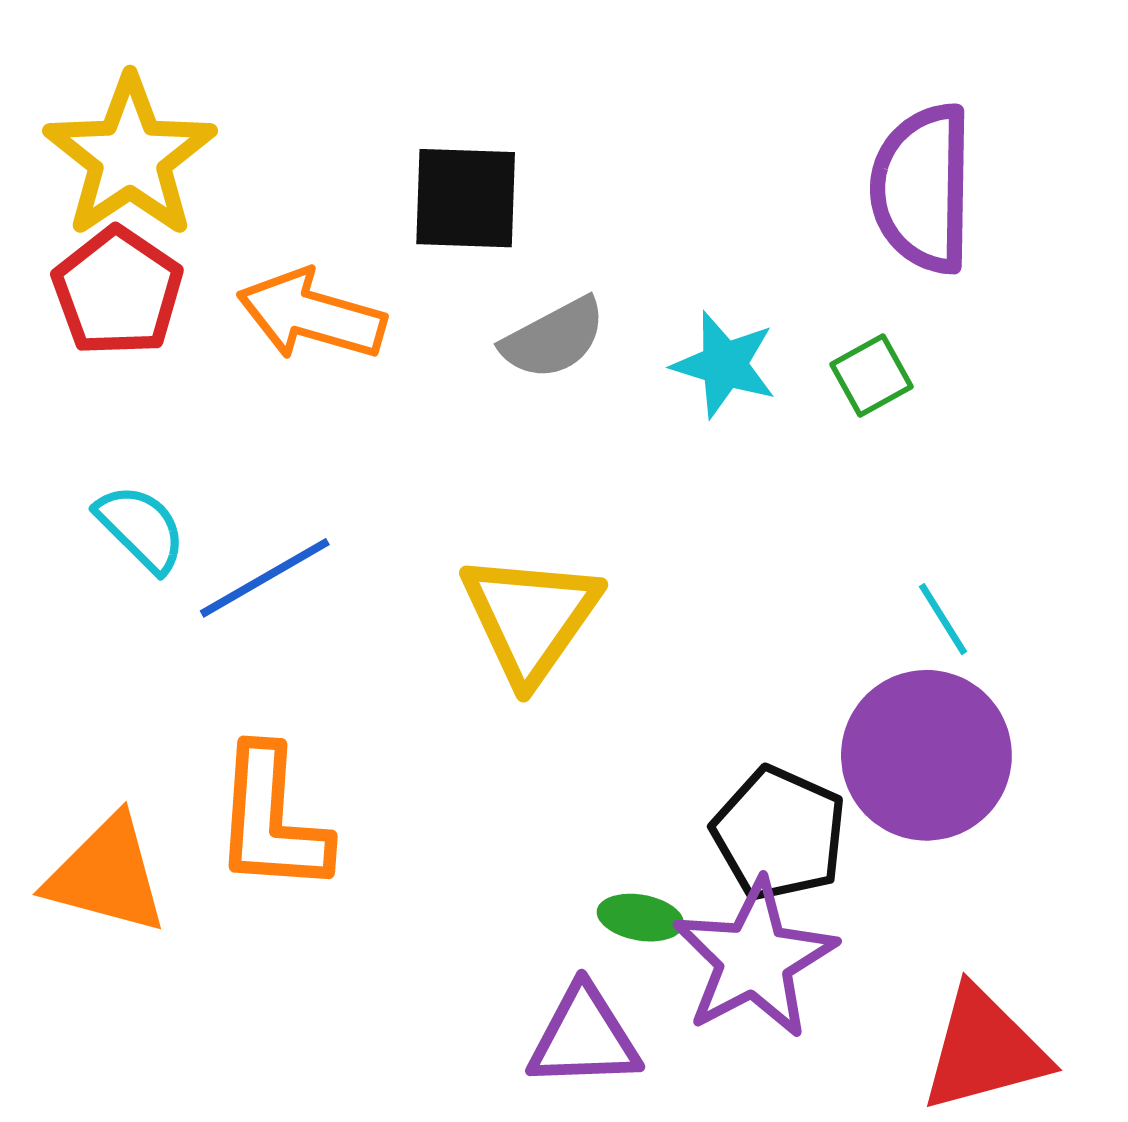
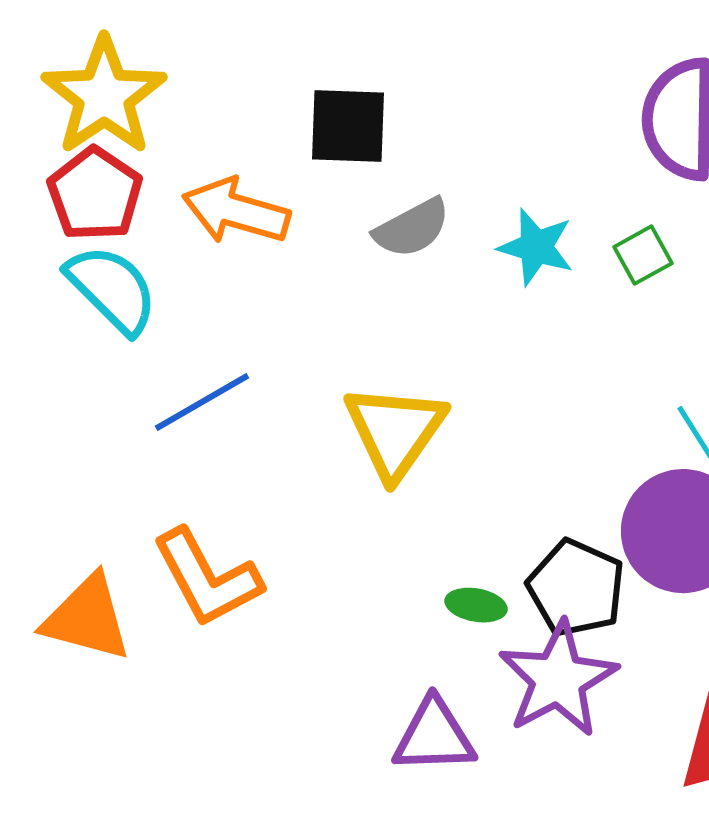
cyan semicircle: (141, 528) -> (112, 289), moved, size x1.4
orange L-shape: (272, 820) -> (207, 578), turned -32
green ellipse: (640, 918) -> (476, 605), moved

